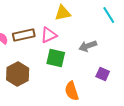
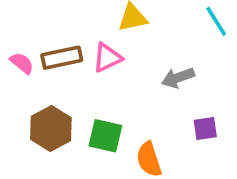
green square: (56, 58) -> (105, 136), moved
purple square: (103, 74) -> (205, 128), turned -32

